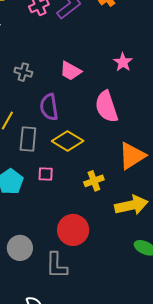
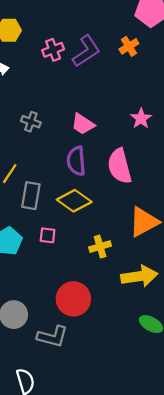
purple semicircle: (49, 107) -> (76, 161), moved
gray L-shape: (56, 265) -> (52, 337), turned -80

